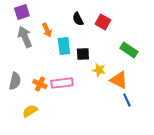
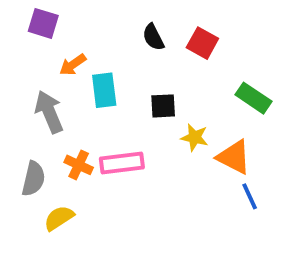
purple square: (22, 12) -> (43, 23), turned 35
orange arrow: (47, 30) -> (73, 65), moved, turned 80
gray arrow: (25, 37) -> (49, 112), moved
cyan rectangle: (64, 46) -> (104, 90), moved
gray semicircle: (15, 81) -> (33, 179), moved

